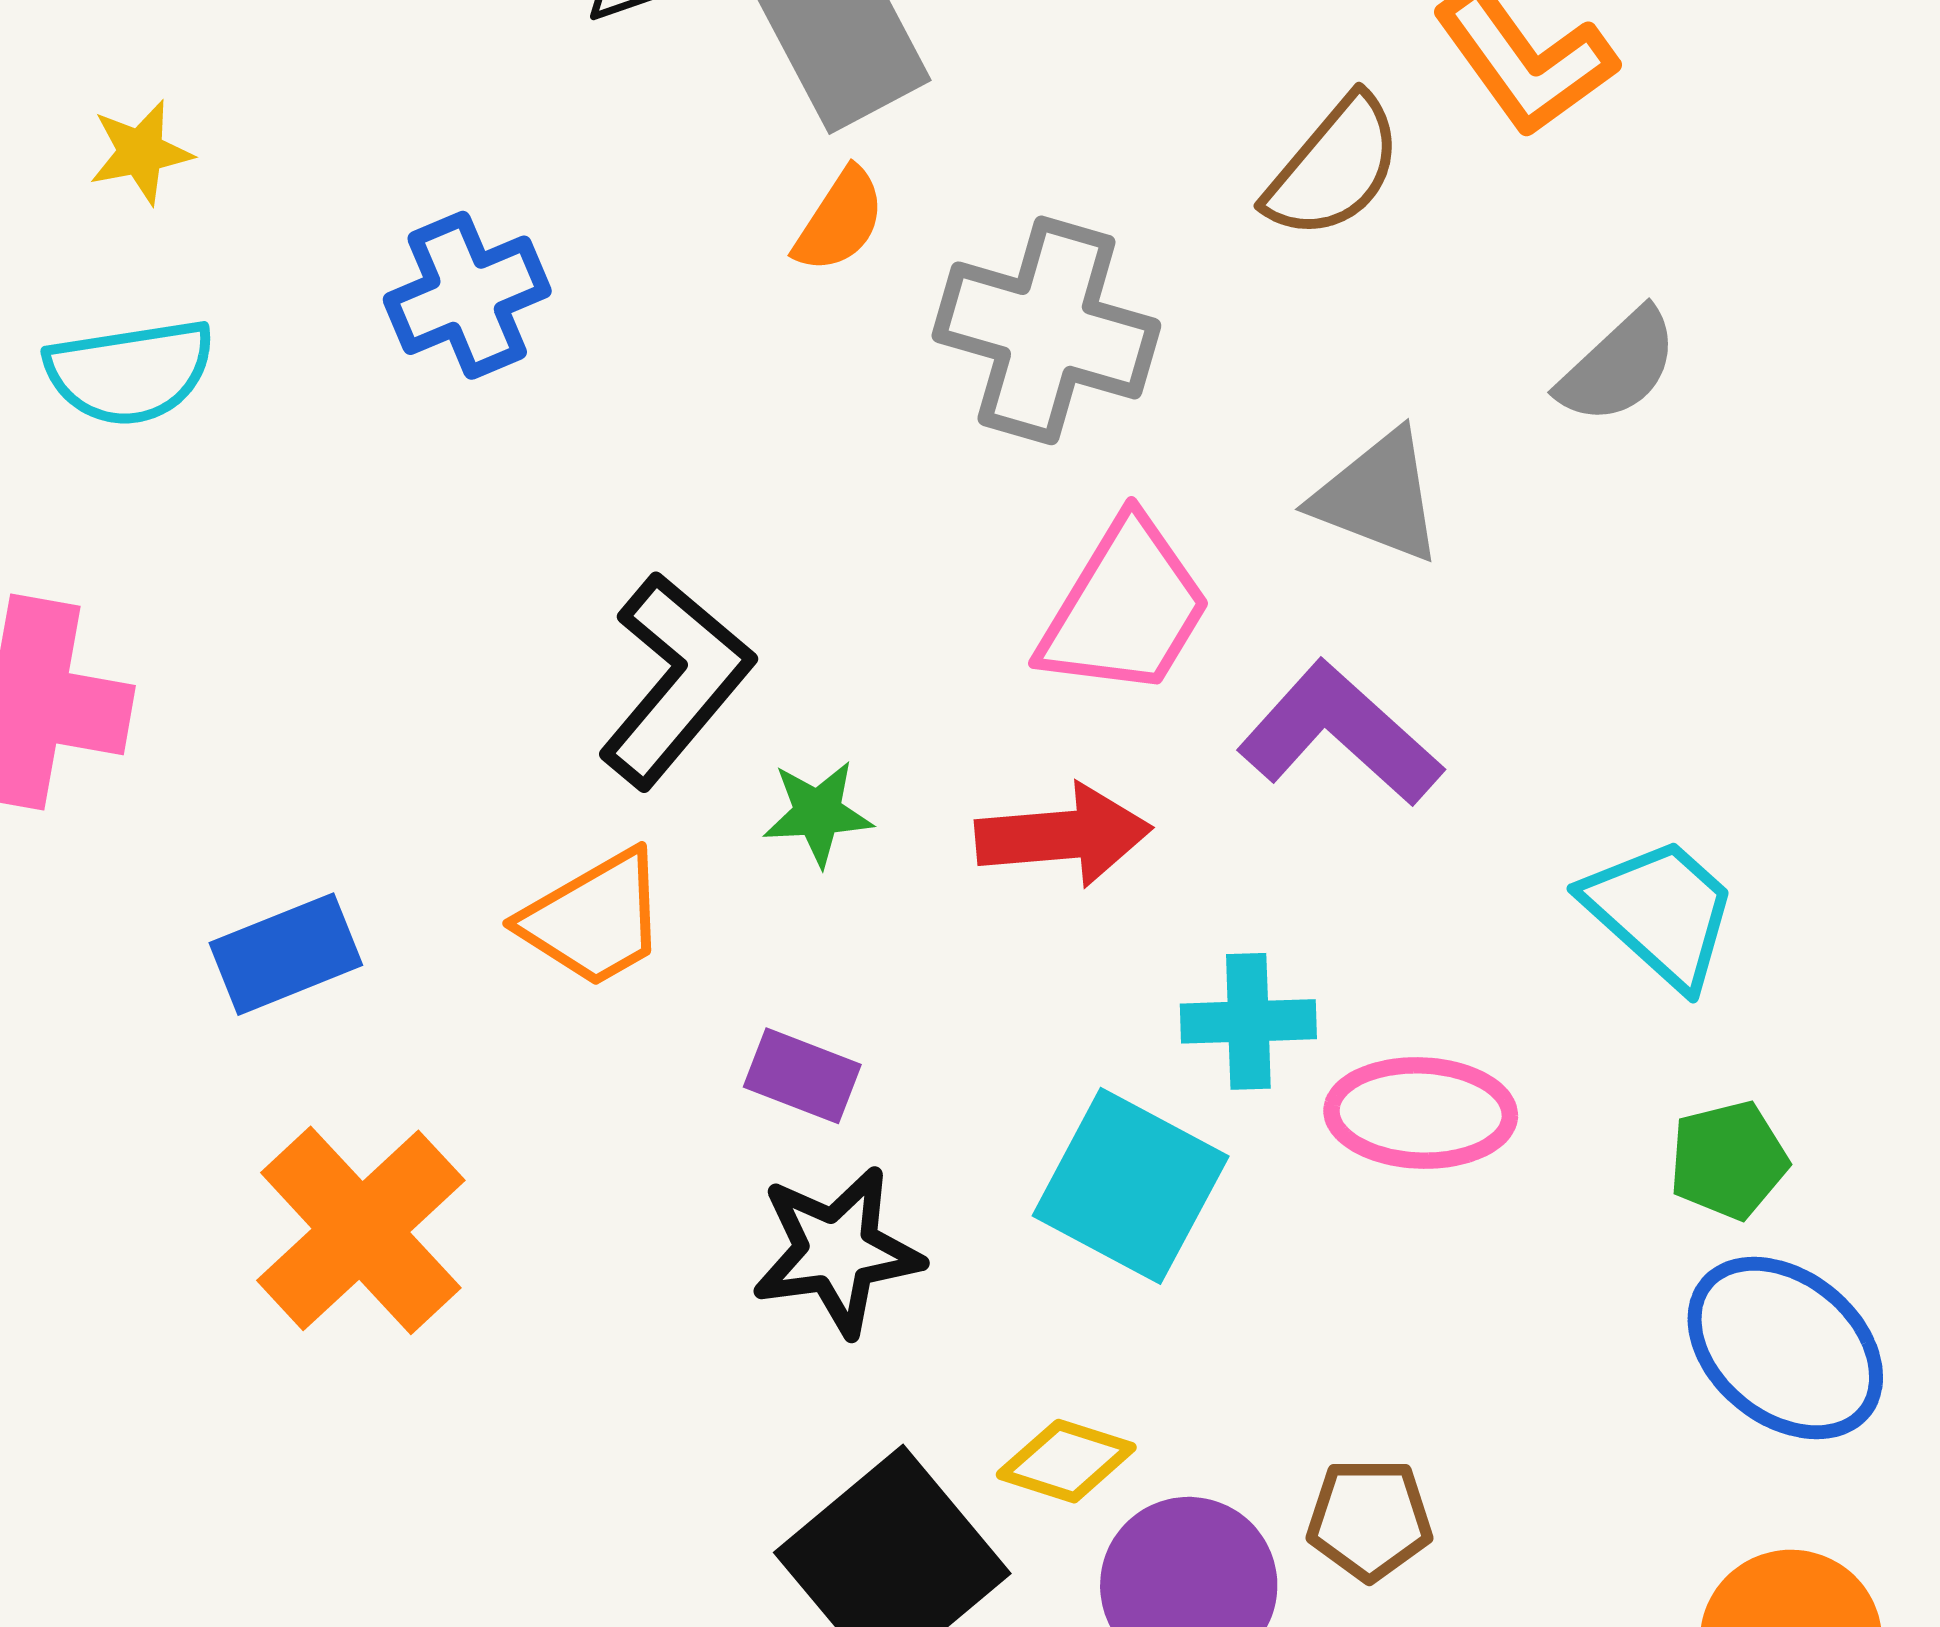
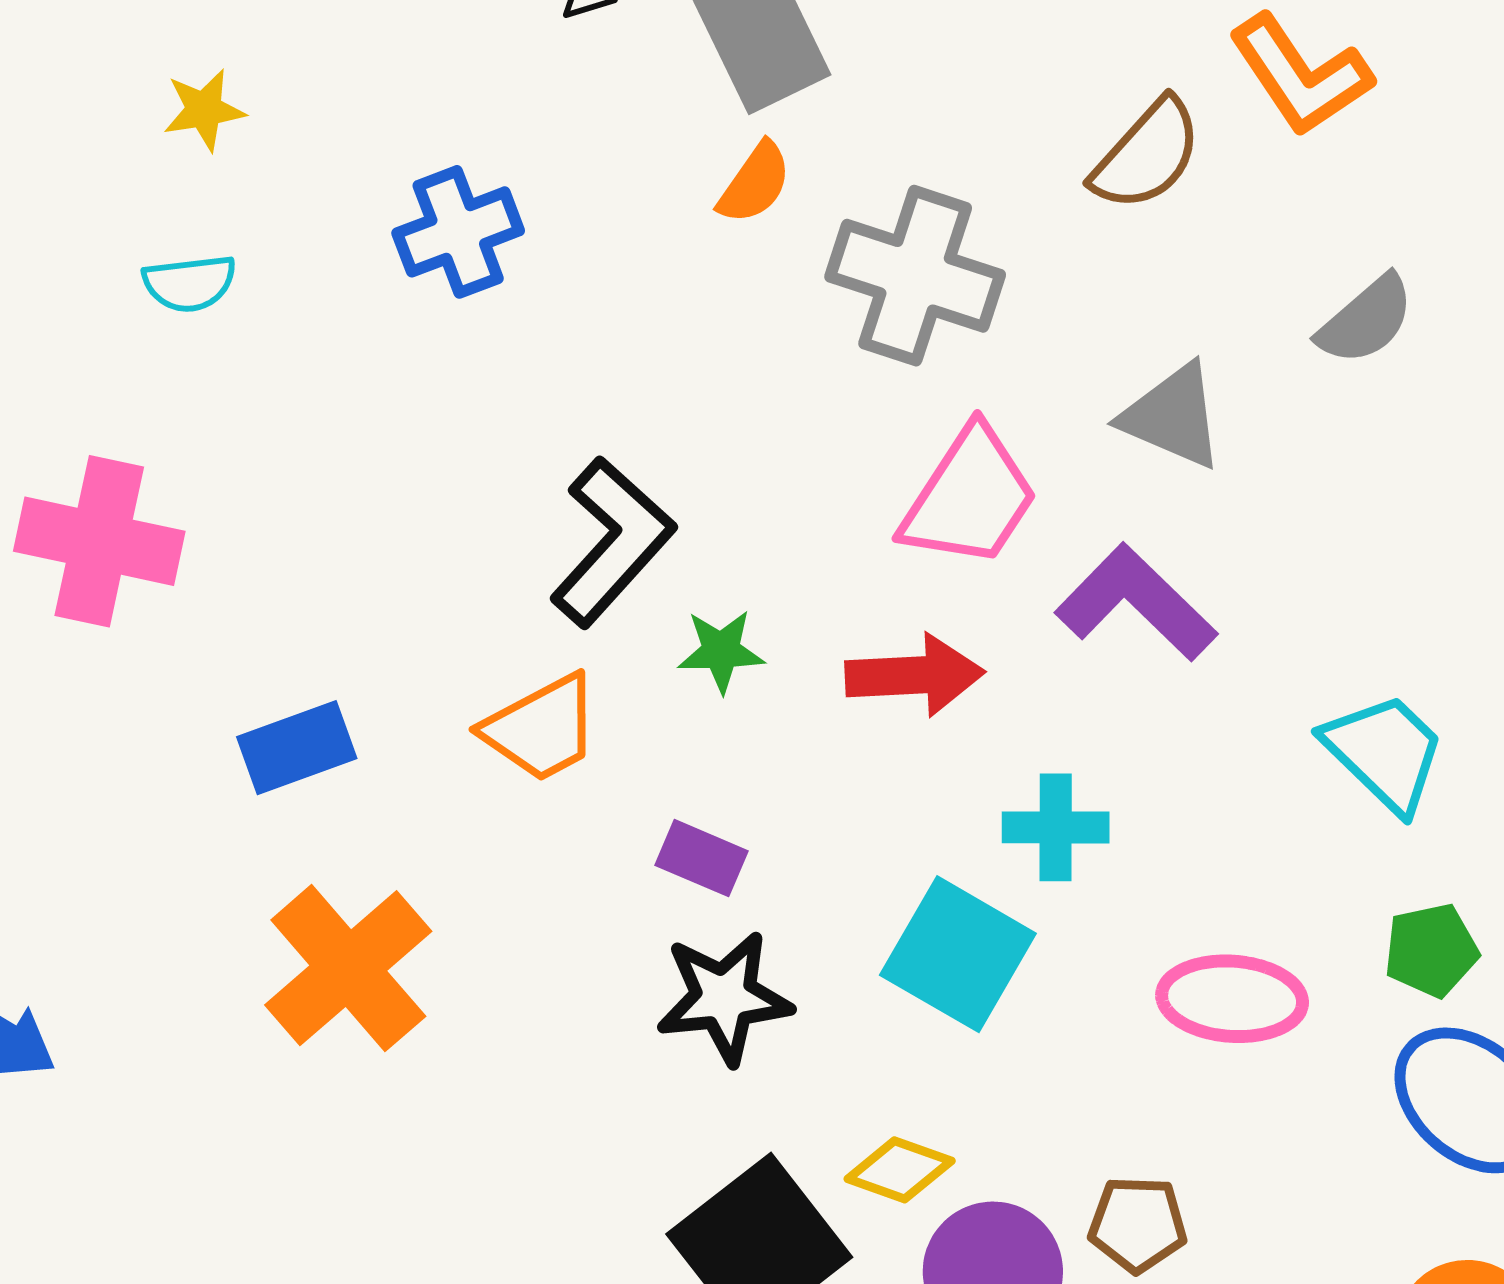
cyan semicircle: (130, 372) -> (190, 283), size x0.7
pink ellipse: (1421, 1113) -> (1232, 999), moved

